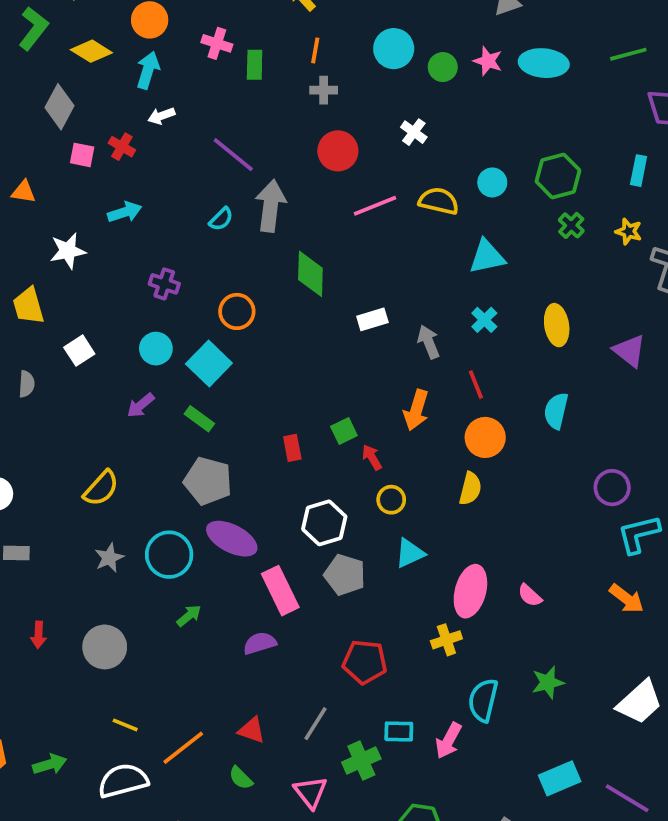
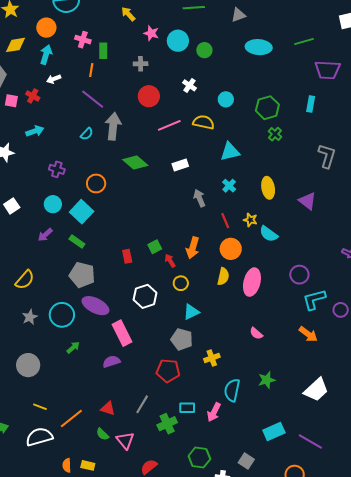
orange line: (315, 50) -> (91, 70), moved
yellow diamond: (91, 51) -> (15, 45), turned -40
pink star: (488, 61) -> (151, 33), moved
cyan circle: (492, 182) -> (226, 99), moved
yellow star: (629, 231) -> (250, 220), moved
green diamond: (310, 274) -> (135, 163), turned -50
white rectangle: (372, 319) -> (180, 165), moved
orange arrow: (416, 410) -> (193, 248), moved
cyan semicircle: (556, 411) -> (269, 234), turned -66
gray pentagon: (345, 575) -> (182, 339), moved
pink ellipse: (470, 591) -> (252, 282), moved
pink triangle: (311, 792) -> (125, 440), moved

